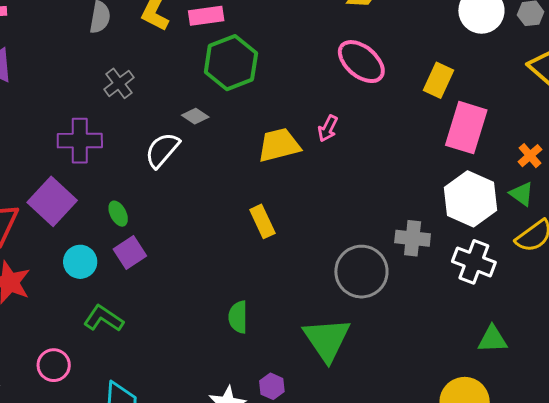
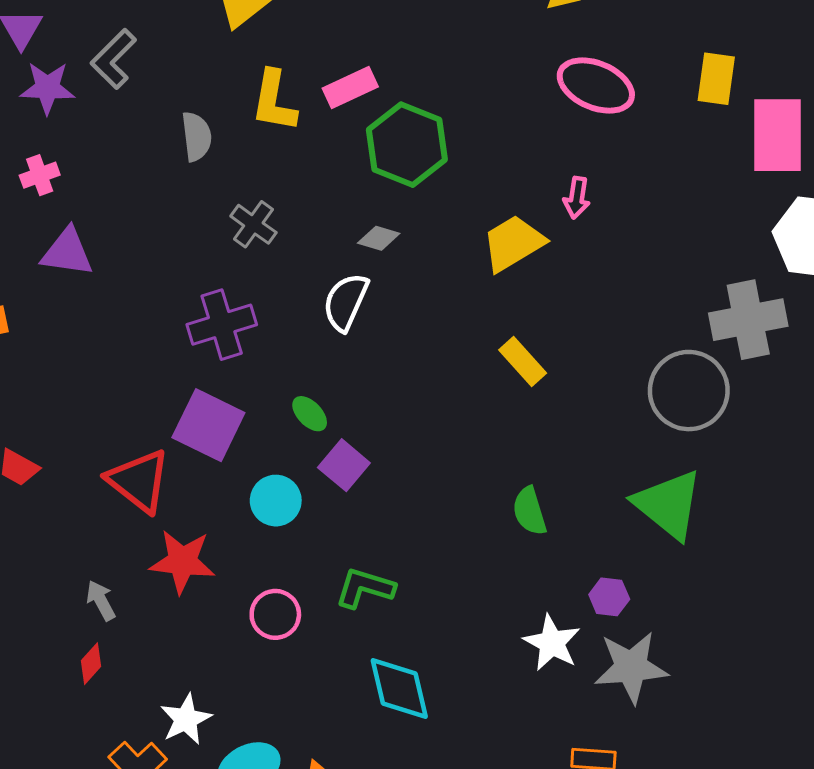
gray cross: (413, 238) -> (748, 320), size x1.4
green L-shape: (104, 319) -> (365, 588), moved
pink circle: (54, 365) -> (275, 614), moved

